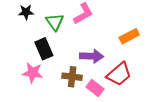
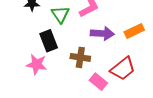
purple arrow: (92, 56) -> (102, 33), moved
brown cross: (72, 77) -> (80, 57), moved

